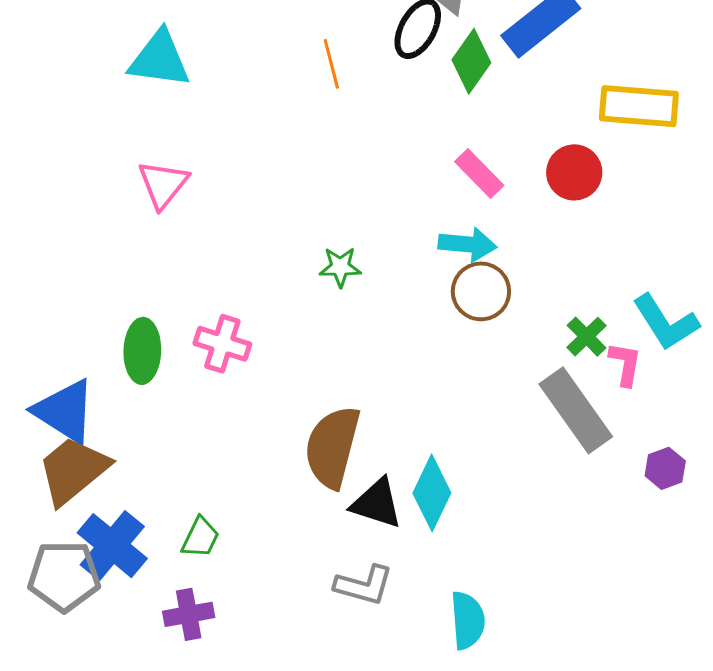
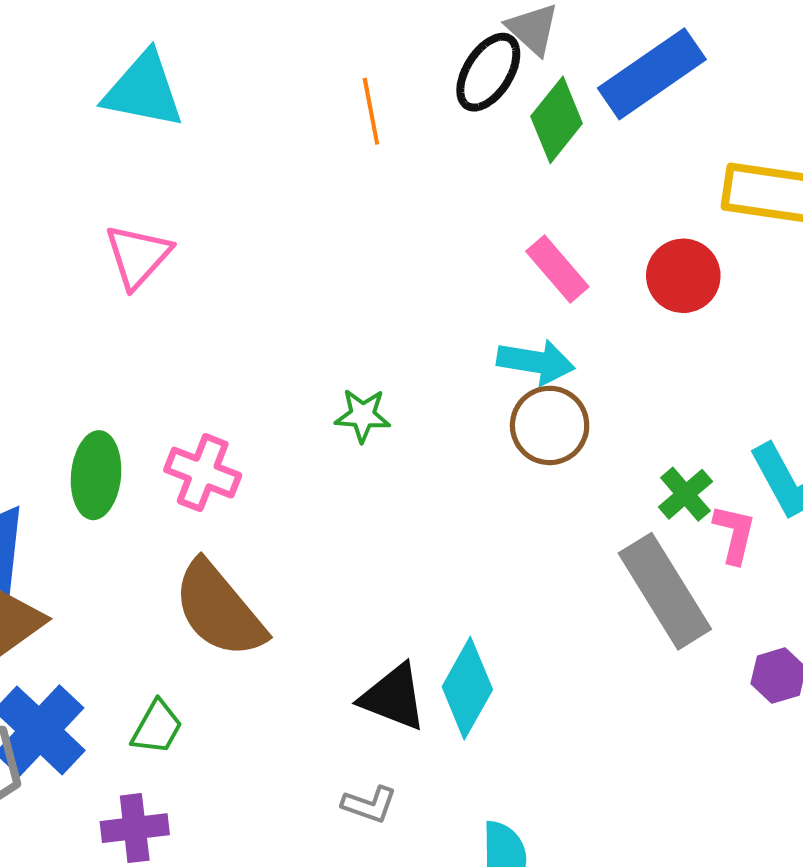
green star: (340, 267) -> (363, 415), moved
brown semicircle: (332, 447) -> (219, 610), moved, turned -58
gray L-shape: (364, 585) -> (369, 804), size x0.7

